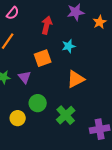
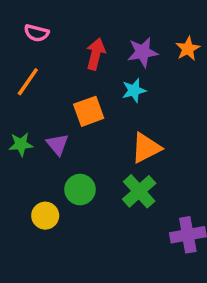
purple star: (76, 12) -> (143, 52), moved
pink semicircle: (13, 13) -> (37, 33), turned 64
green cross: (66, 115) -> (139, 191), moved

